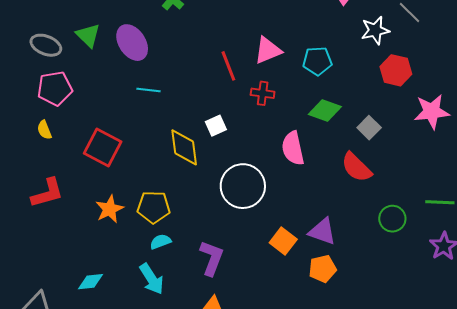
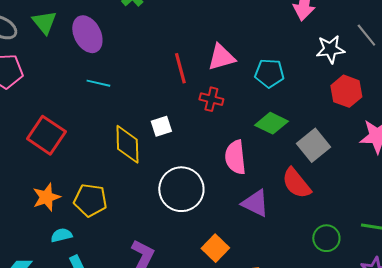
gray square: (369, 128) -> (313, 145), size x1.4
purple triangle: (322, 232) -> (255, 203), moved
cyan semicircle: (160, 242) -> (61, 235), moved

